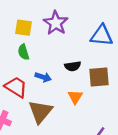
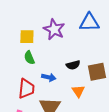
blue triangle: (102, 35) -> (89, 22), moved
red trapezoid: (16, 87) -> (26, 89), turned 70

